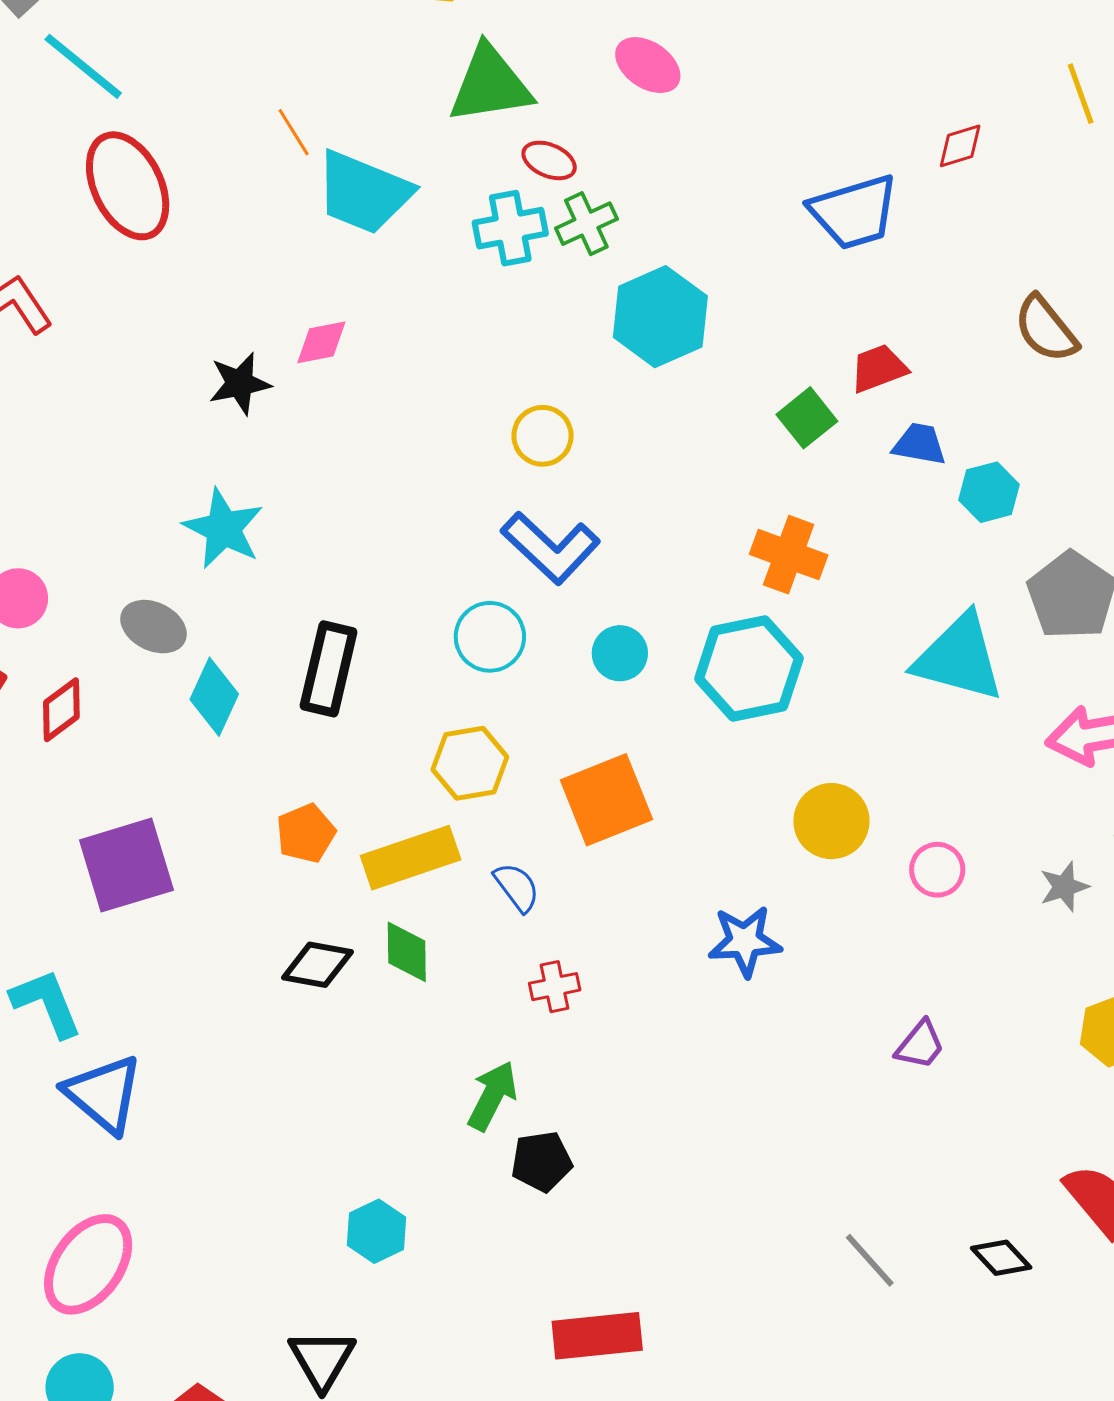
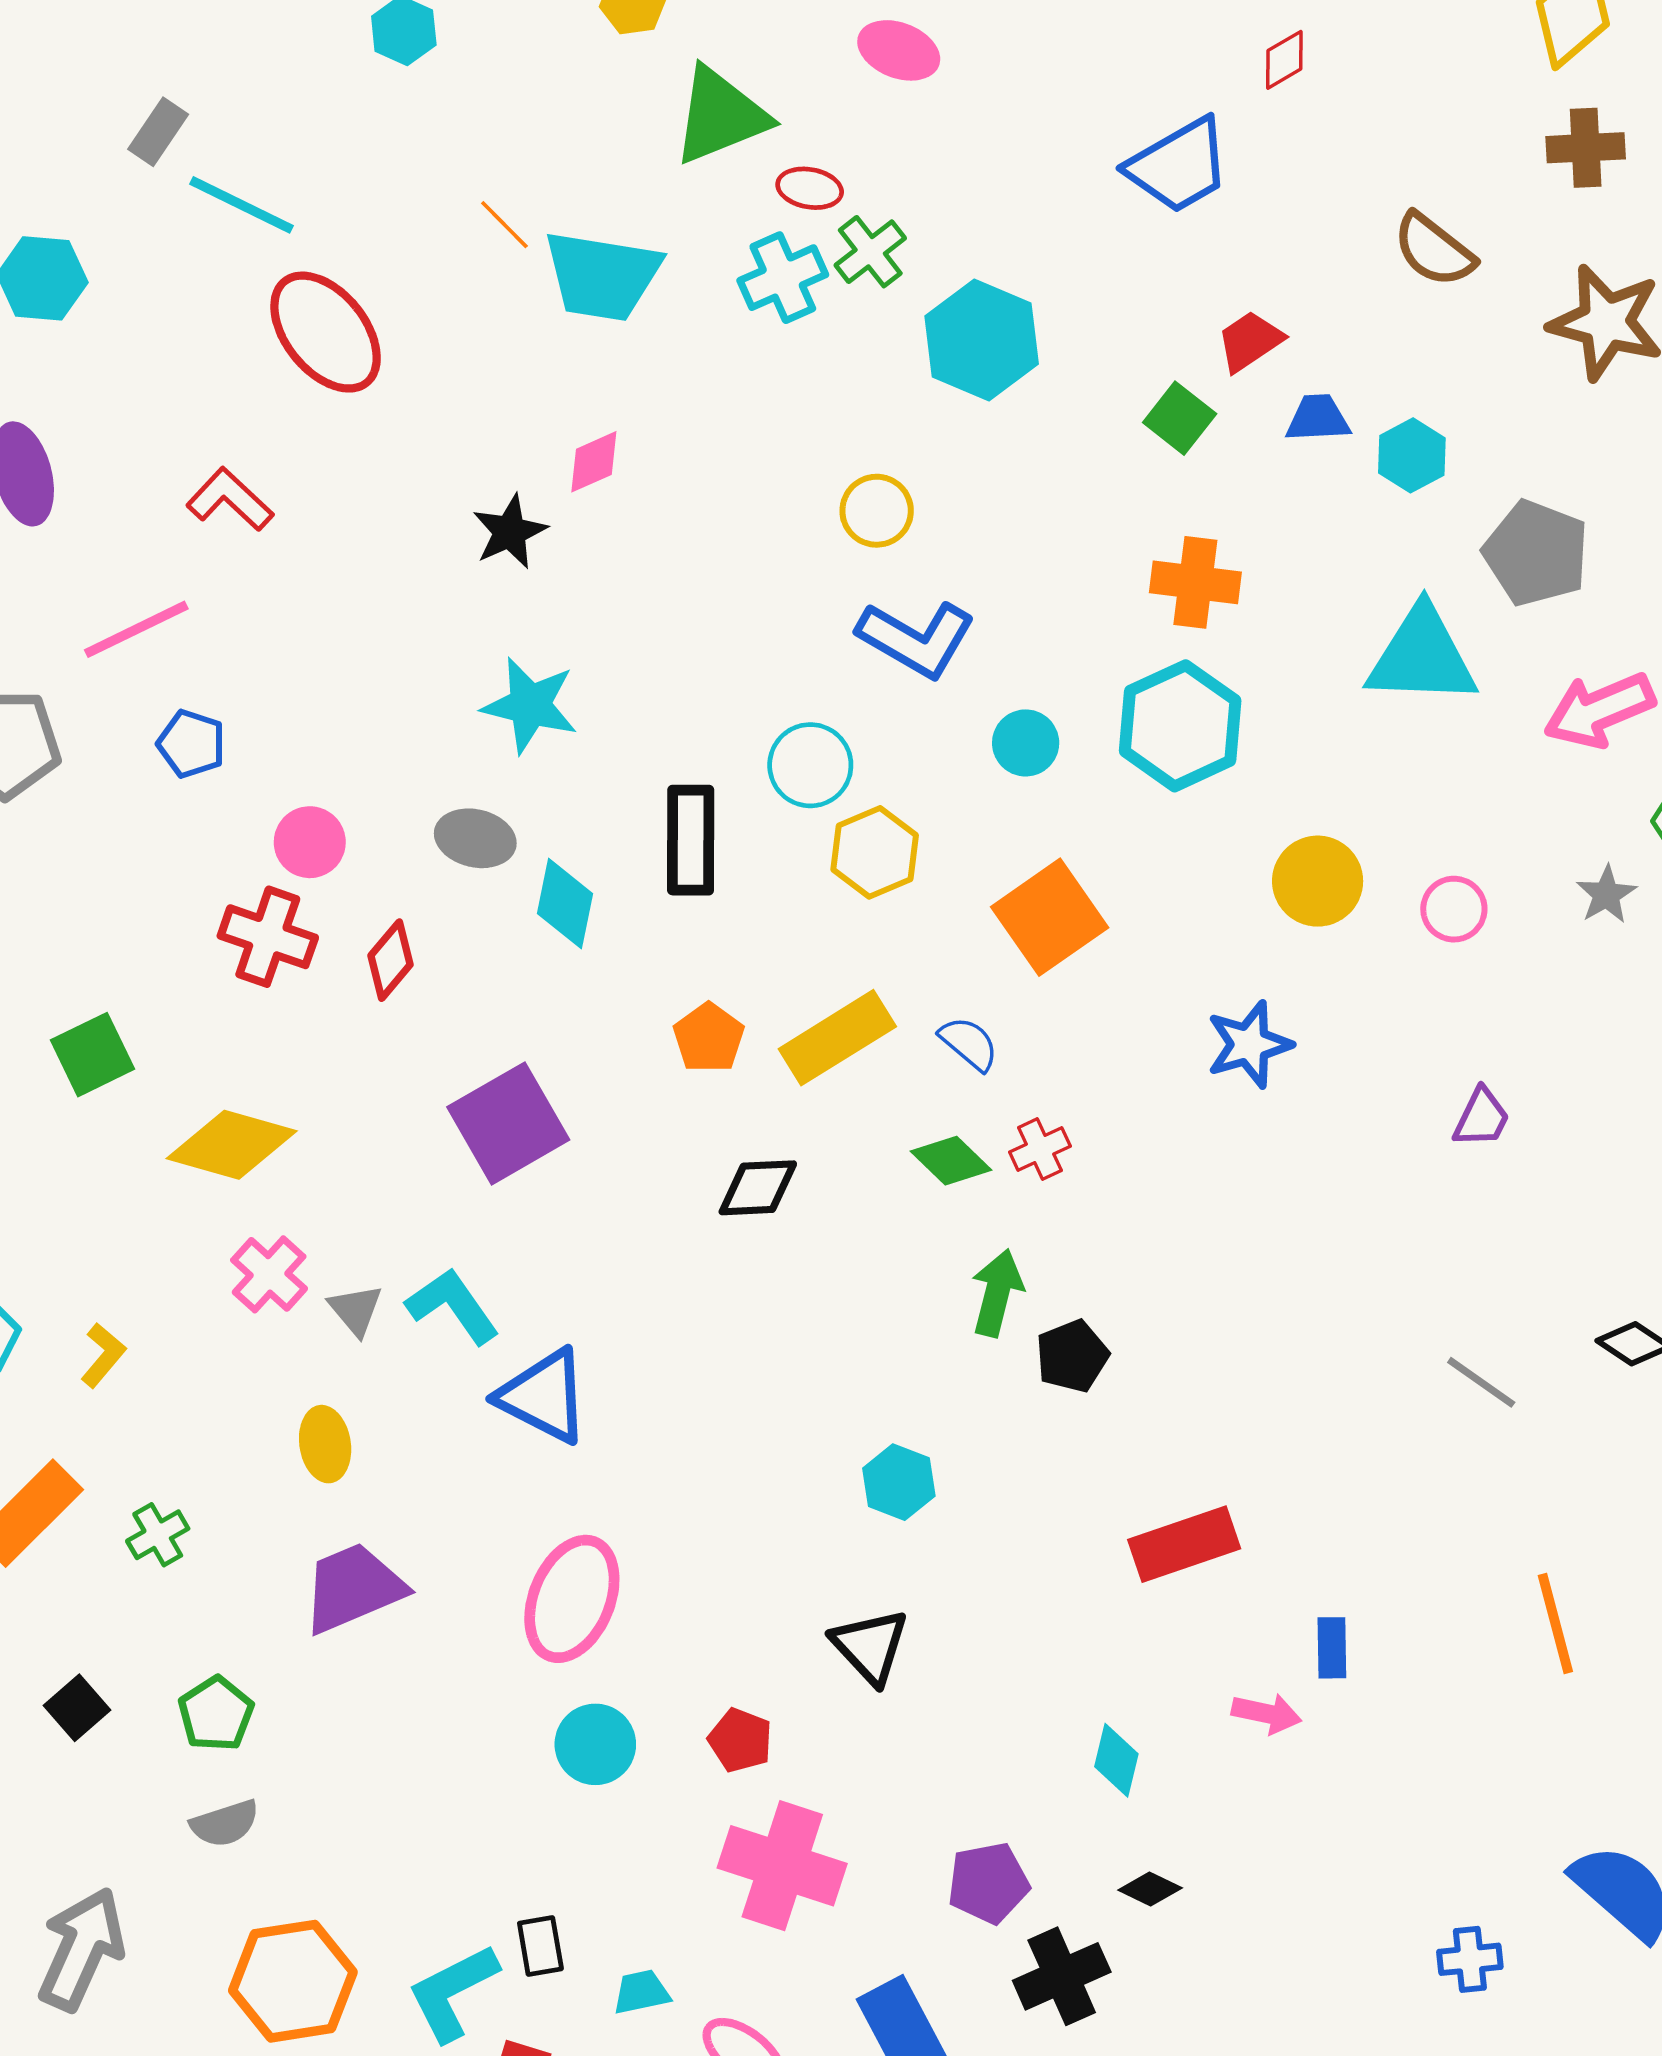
cyan circle: (490, 637) -> (810, 765), moved
yellow hexagon: (470, 763) -> (875, 852), moved
green diamond: (407, 952) -> (951, 1161), moved, turned -32

